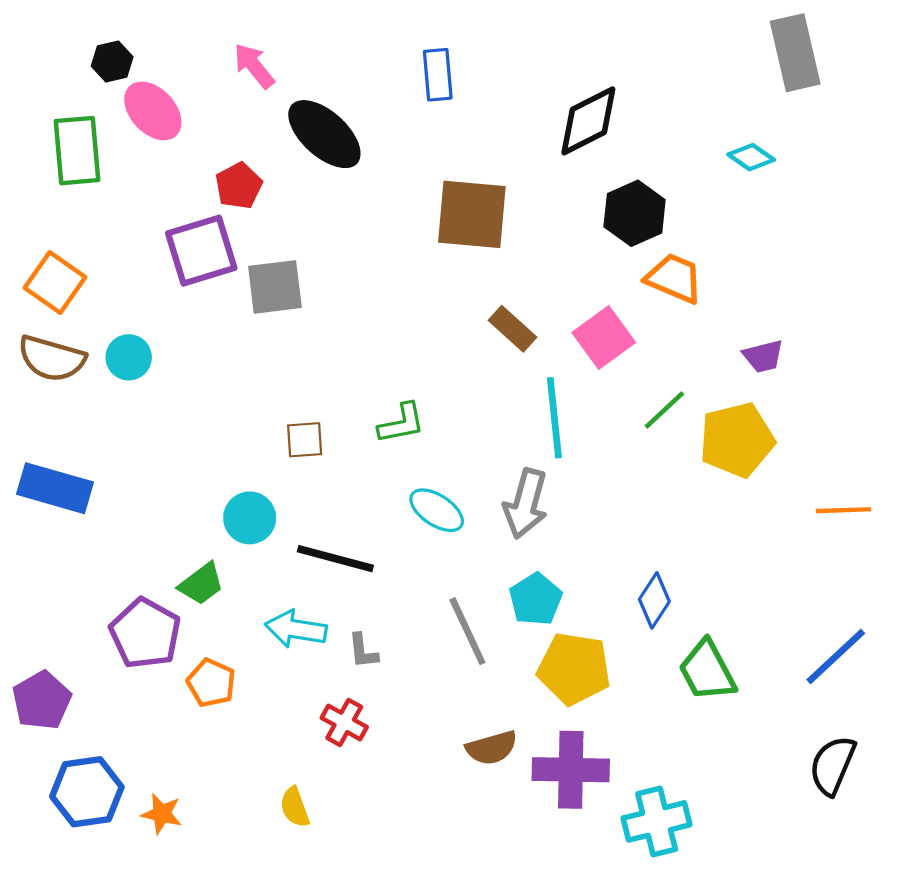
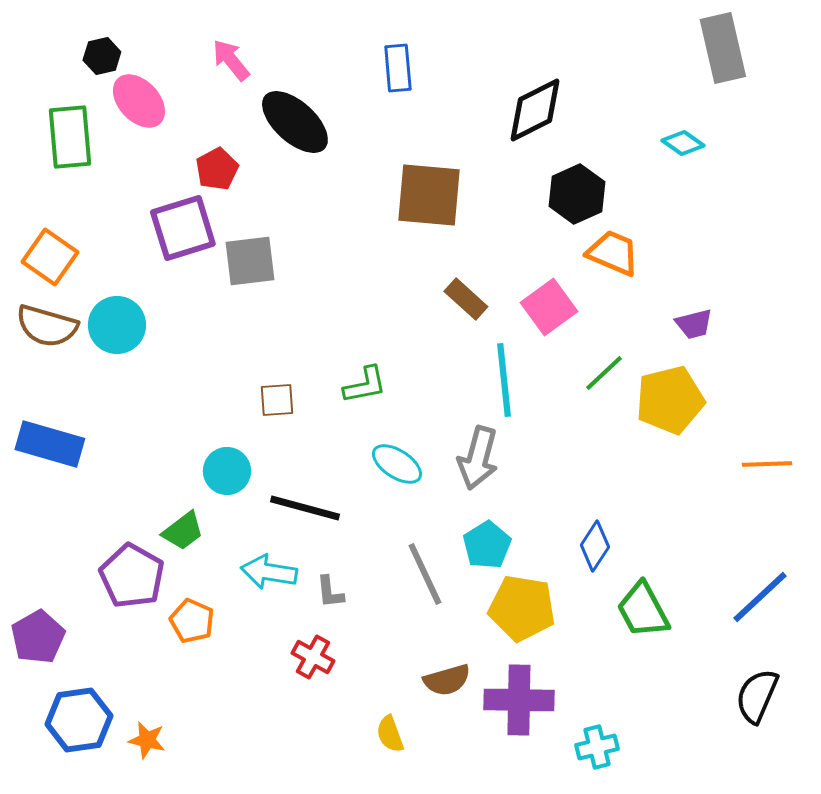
cyan circle: (129, 357) -> (117, 325), size x1.4
yellow semicircle: (295, 807) -> (390, 734), moved
cyan cross: (657, 821) -> (597, 747), size x0.7

